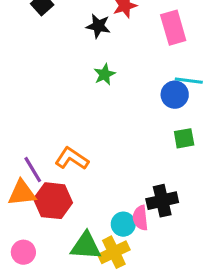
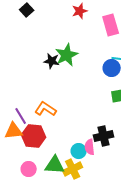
black star: (98, 26) -> (52, 61), moved
green star: (105, 74) -> (67, 55), size x1.6
pink circle: (23, 252) -> (29, 169), moved

